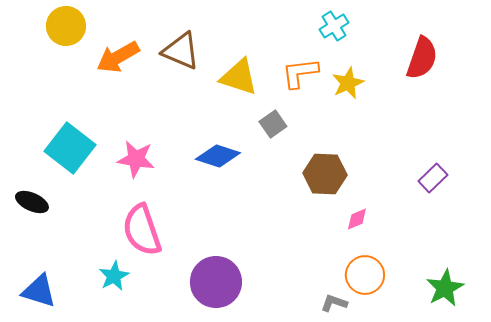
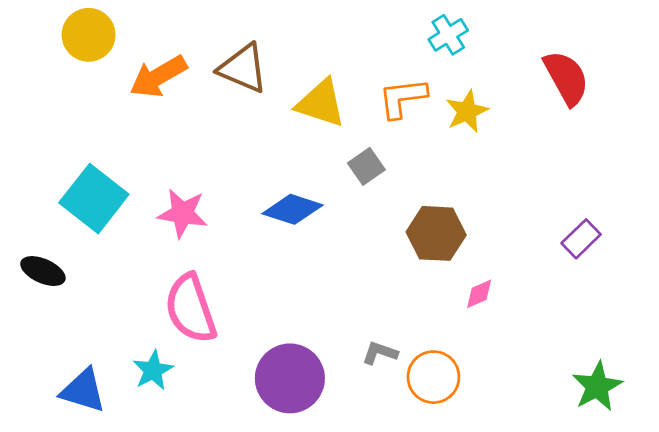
red semicircle: (422, 58) -> (566, 78), turned -48
orange circle: (365, 275) -> (433, 377), moved
blue triangle: (39, 291) -> (83, 390), moved
gray L-shape: (334, 303) -> (380, 353), moved

